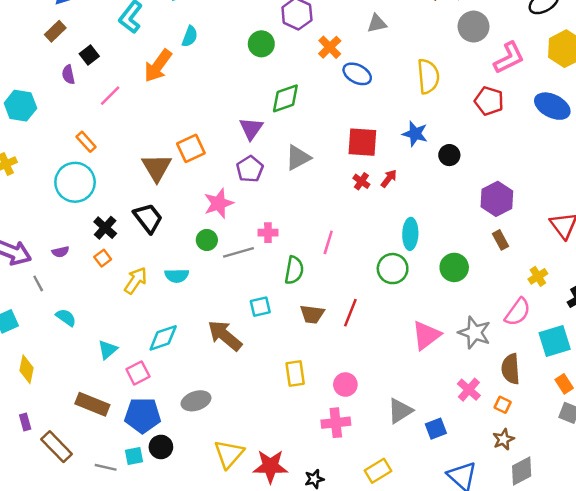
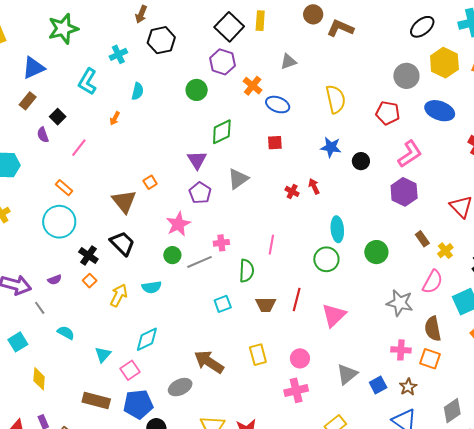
gray circle: (473, 27) -> (406, 76), moved
pink L-shape: (509, 58) -> (410, 154), moved
orange arrow: (158, 66) -> (115, 118), size x0.5
red square: (362, 142) -> (275, 143), moved, size x0.6
orange square: (191, 148) -> (150, 182), size x0.6
red arrow: (389, 178) -> (314, 186), turned -56
brown rectangle: (501, 240) -> (422, 239), moved
pink triangle: (426, 335) -> (334, 315), moved
brown arrow: (225, 336) -> (209, 362), moved
pink cross: (469, 390) -> (401, 350), turned -30
orange square: (503, 405) -> (430, 359), size x1.5
brown star: (503, 439) -> (408, 387), moved

